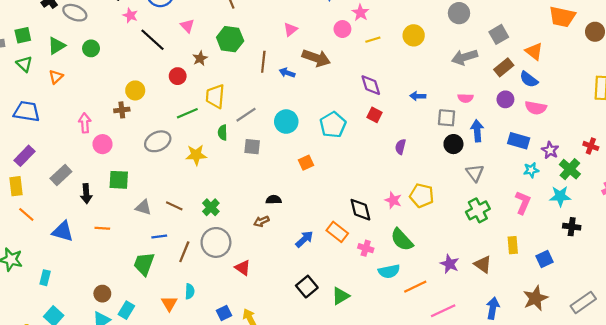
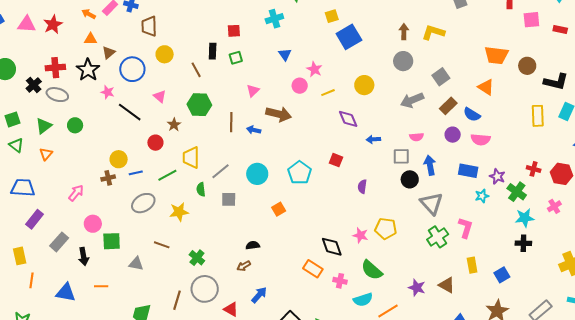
orange triangle: (534, 51) -> (486, 87), moved
purple diamond: (371, 85) -> (348, 119), moved
pink arrow: (85, 123) -> (76, 193), turned 48
pink circle: (103, 144) -> (93, 224), moved
purple rectangle: (24, 156) -> (34, 219), moved
gray triangle: (475, 173) -> (432, 203), size x1.4
cyan star: (560, 196) -> (525, 218), moved
pink L-shape: (523, 203) -> (465, 228), moved
brown line: (174, 206) -> (162, 245), moved
orange line: (26, 214) -> (31, 280), turned 63
blue line: (159, 236) -> (136, 173), moved
blue arrow: (304, 239) -> (259, 295), moved

